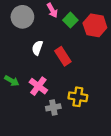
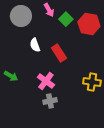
white semicircle: (37, 48) -> (35, 45), turned -40
pink cross: (38, 86) -> (46, 81), moved
yellow cross: (78, 97) -> (92, 82), moved

